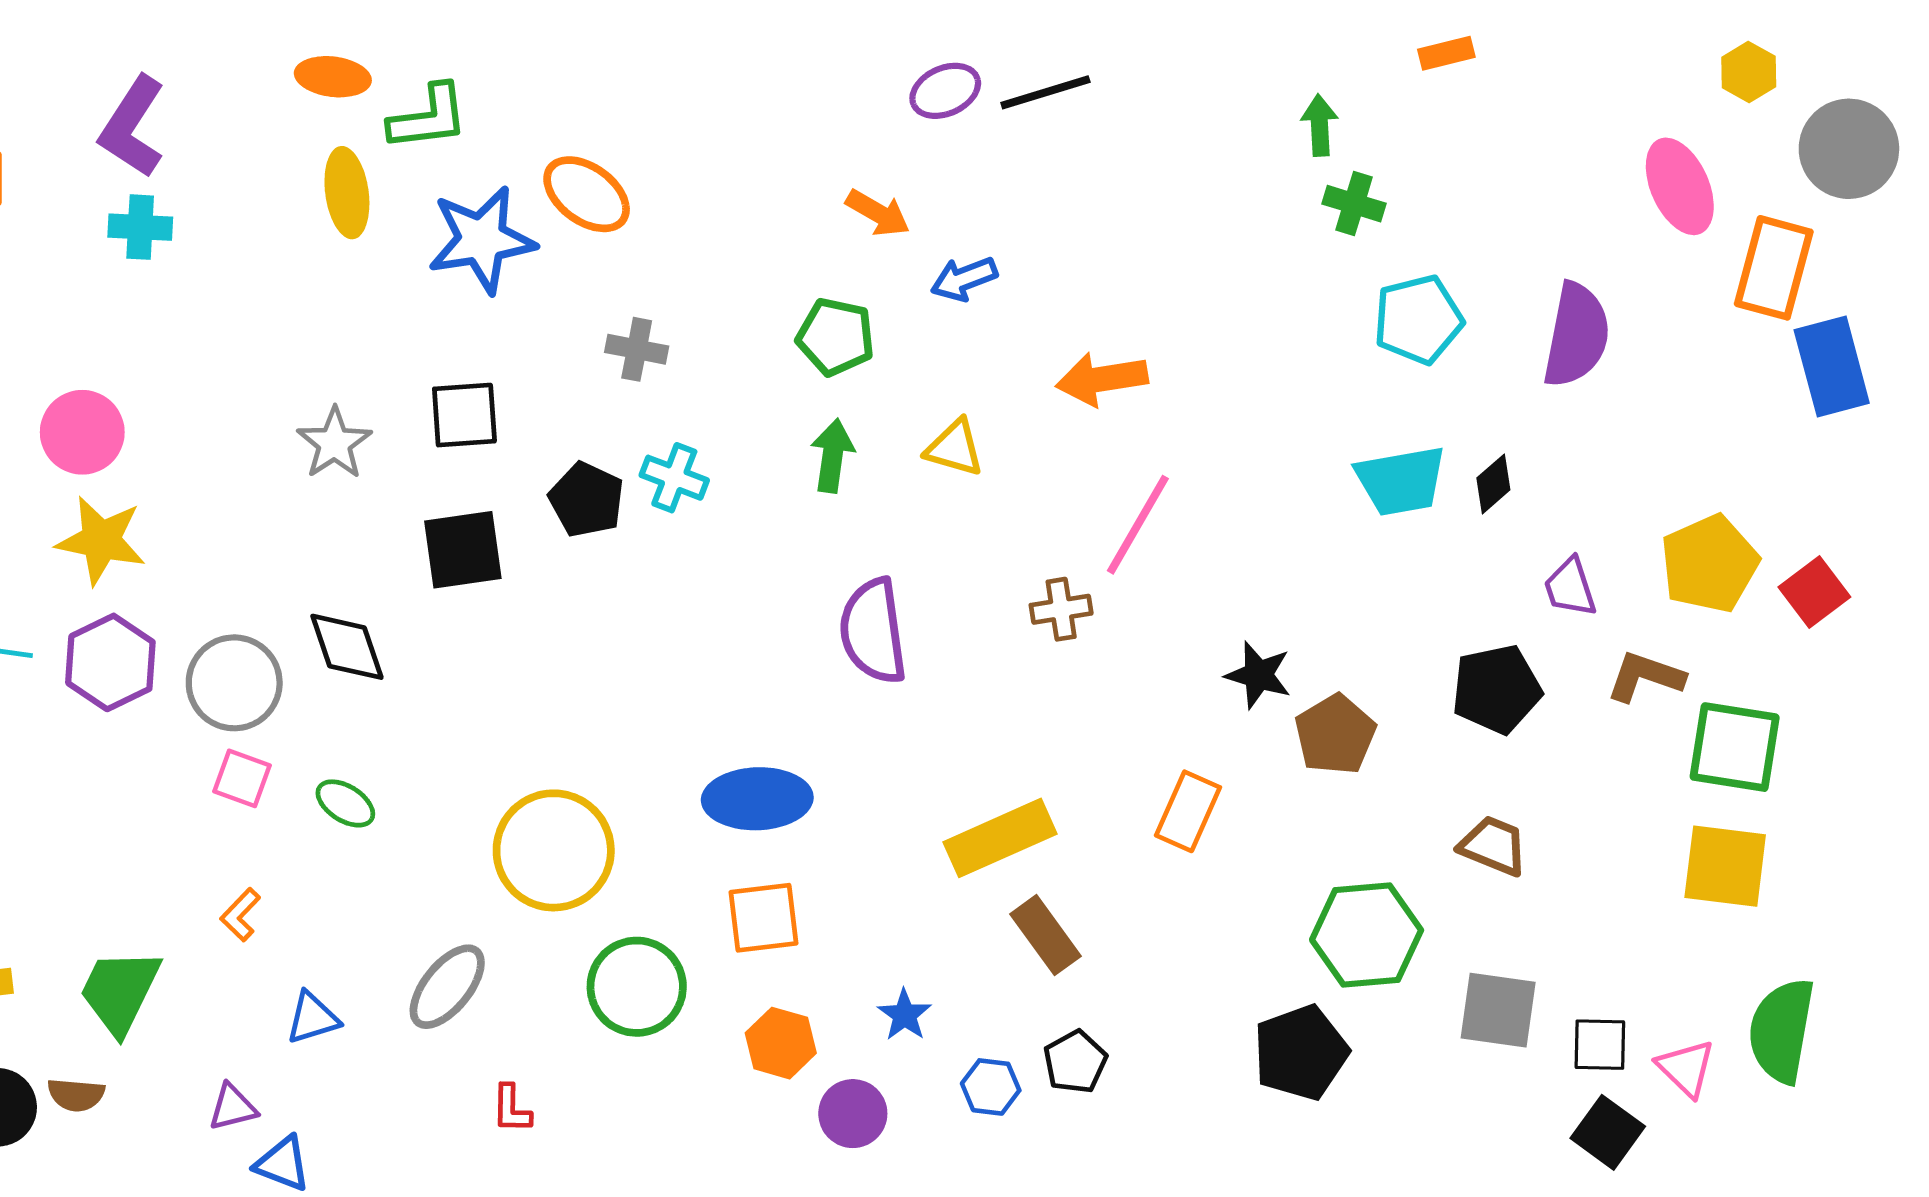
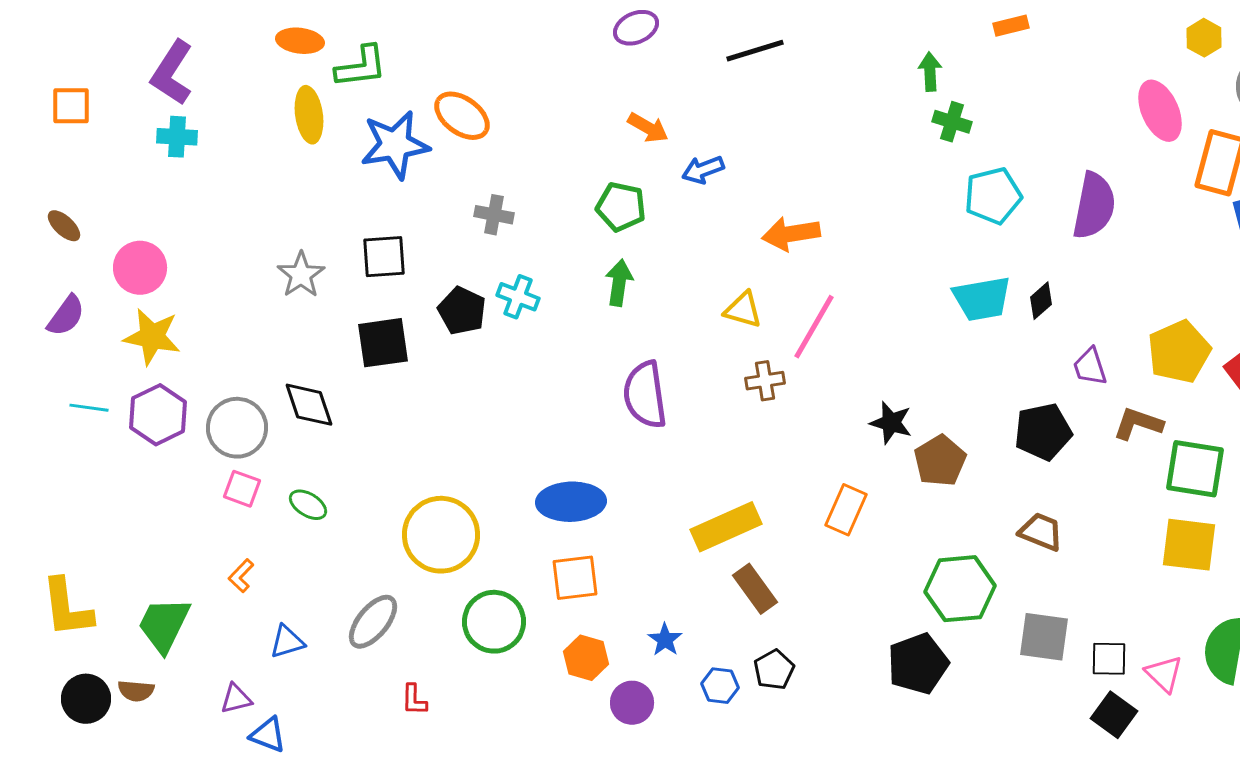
purple ellipse: (945, 91) -> (636, 28), moved
yellow triangle: (955, 448) -> (743, 310), moved

